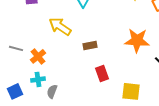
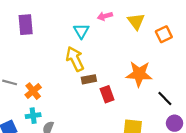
yellow arrow: (60, 26) -> (75, 59), moved, turned 30
red rectangle: (102, 73) -> (107, 94), moved

